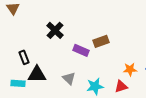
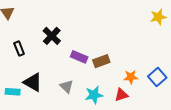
brown rectangle: (101, 41) -> (101, 61), moved
black rectangle: (24, 57) -> (19, 49), moved
black triangle: (37, 74) -> (33, 82), turned 30

